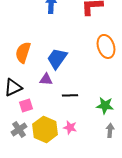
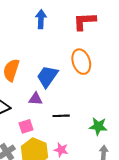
orange ellipse: (106, 46) -> (81, 62), moved
pink square: (26, 105) -> (26, 126), moved

